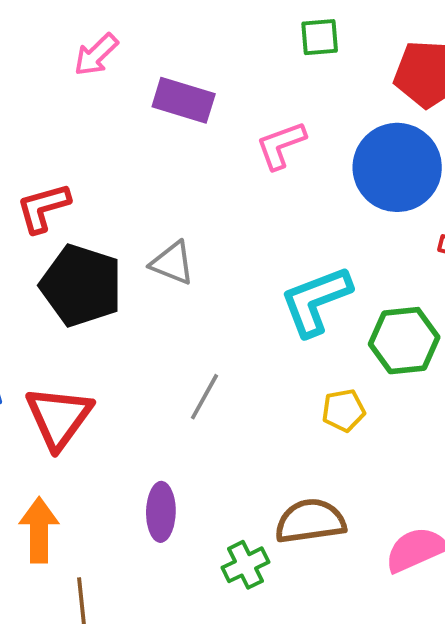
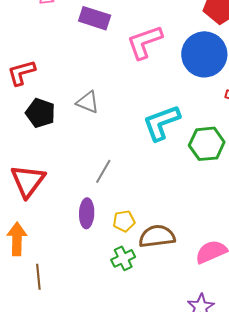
pink L-shape: (281, 145) -> (145, 42), size x1.4
black pentagon: (81, 285) -> (40, 113), size x0.7
yellow pentagon: (343, 410) -> (124, 221), moved
purple ellipse: (161, 512) -> (87, 213), moved

